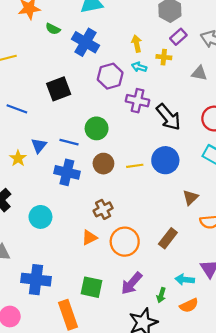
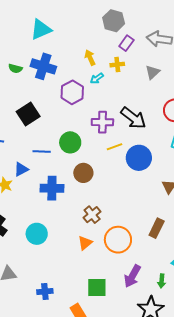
green semicircle: (53, 29) -> (15, 68), moved
cyan arrow: (139, 67) -> (97, 78), turned -40
gray triangle: (199, 73) -> (153, 72), turned -42
purple cross: (138, 101) -> (102, 122), moved
blue line: (69, 142) -> (42, 152), moved
blue triangle: (39, 146) -> (21, 169), turned 35
yellow line: (135, 166) -> (114, 147), moved
blue cross: (36, 280) -> (45, 291), size x0.6

